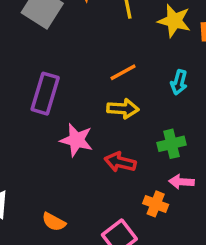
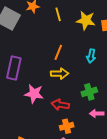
orange line: (123, 72) -> (58, 52), turned -35
orange cross: (156, 204) -> (67, 126), moved, turned -32

